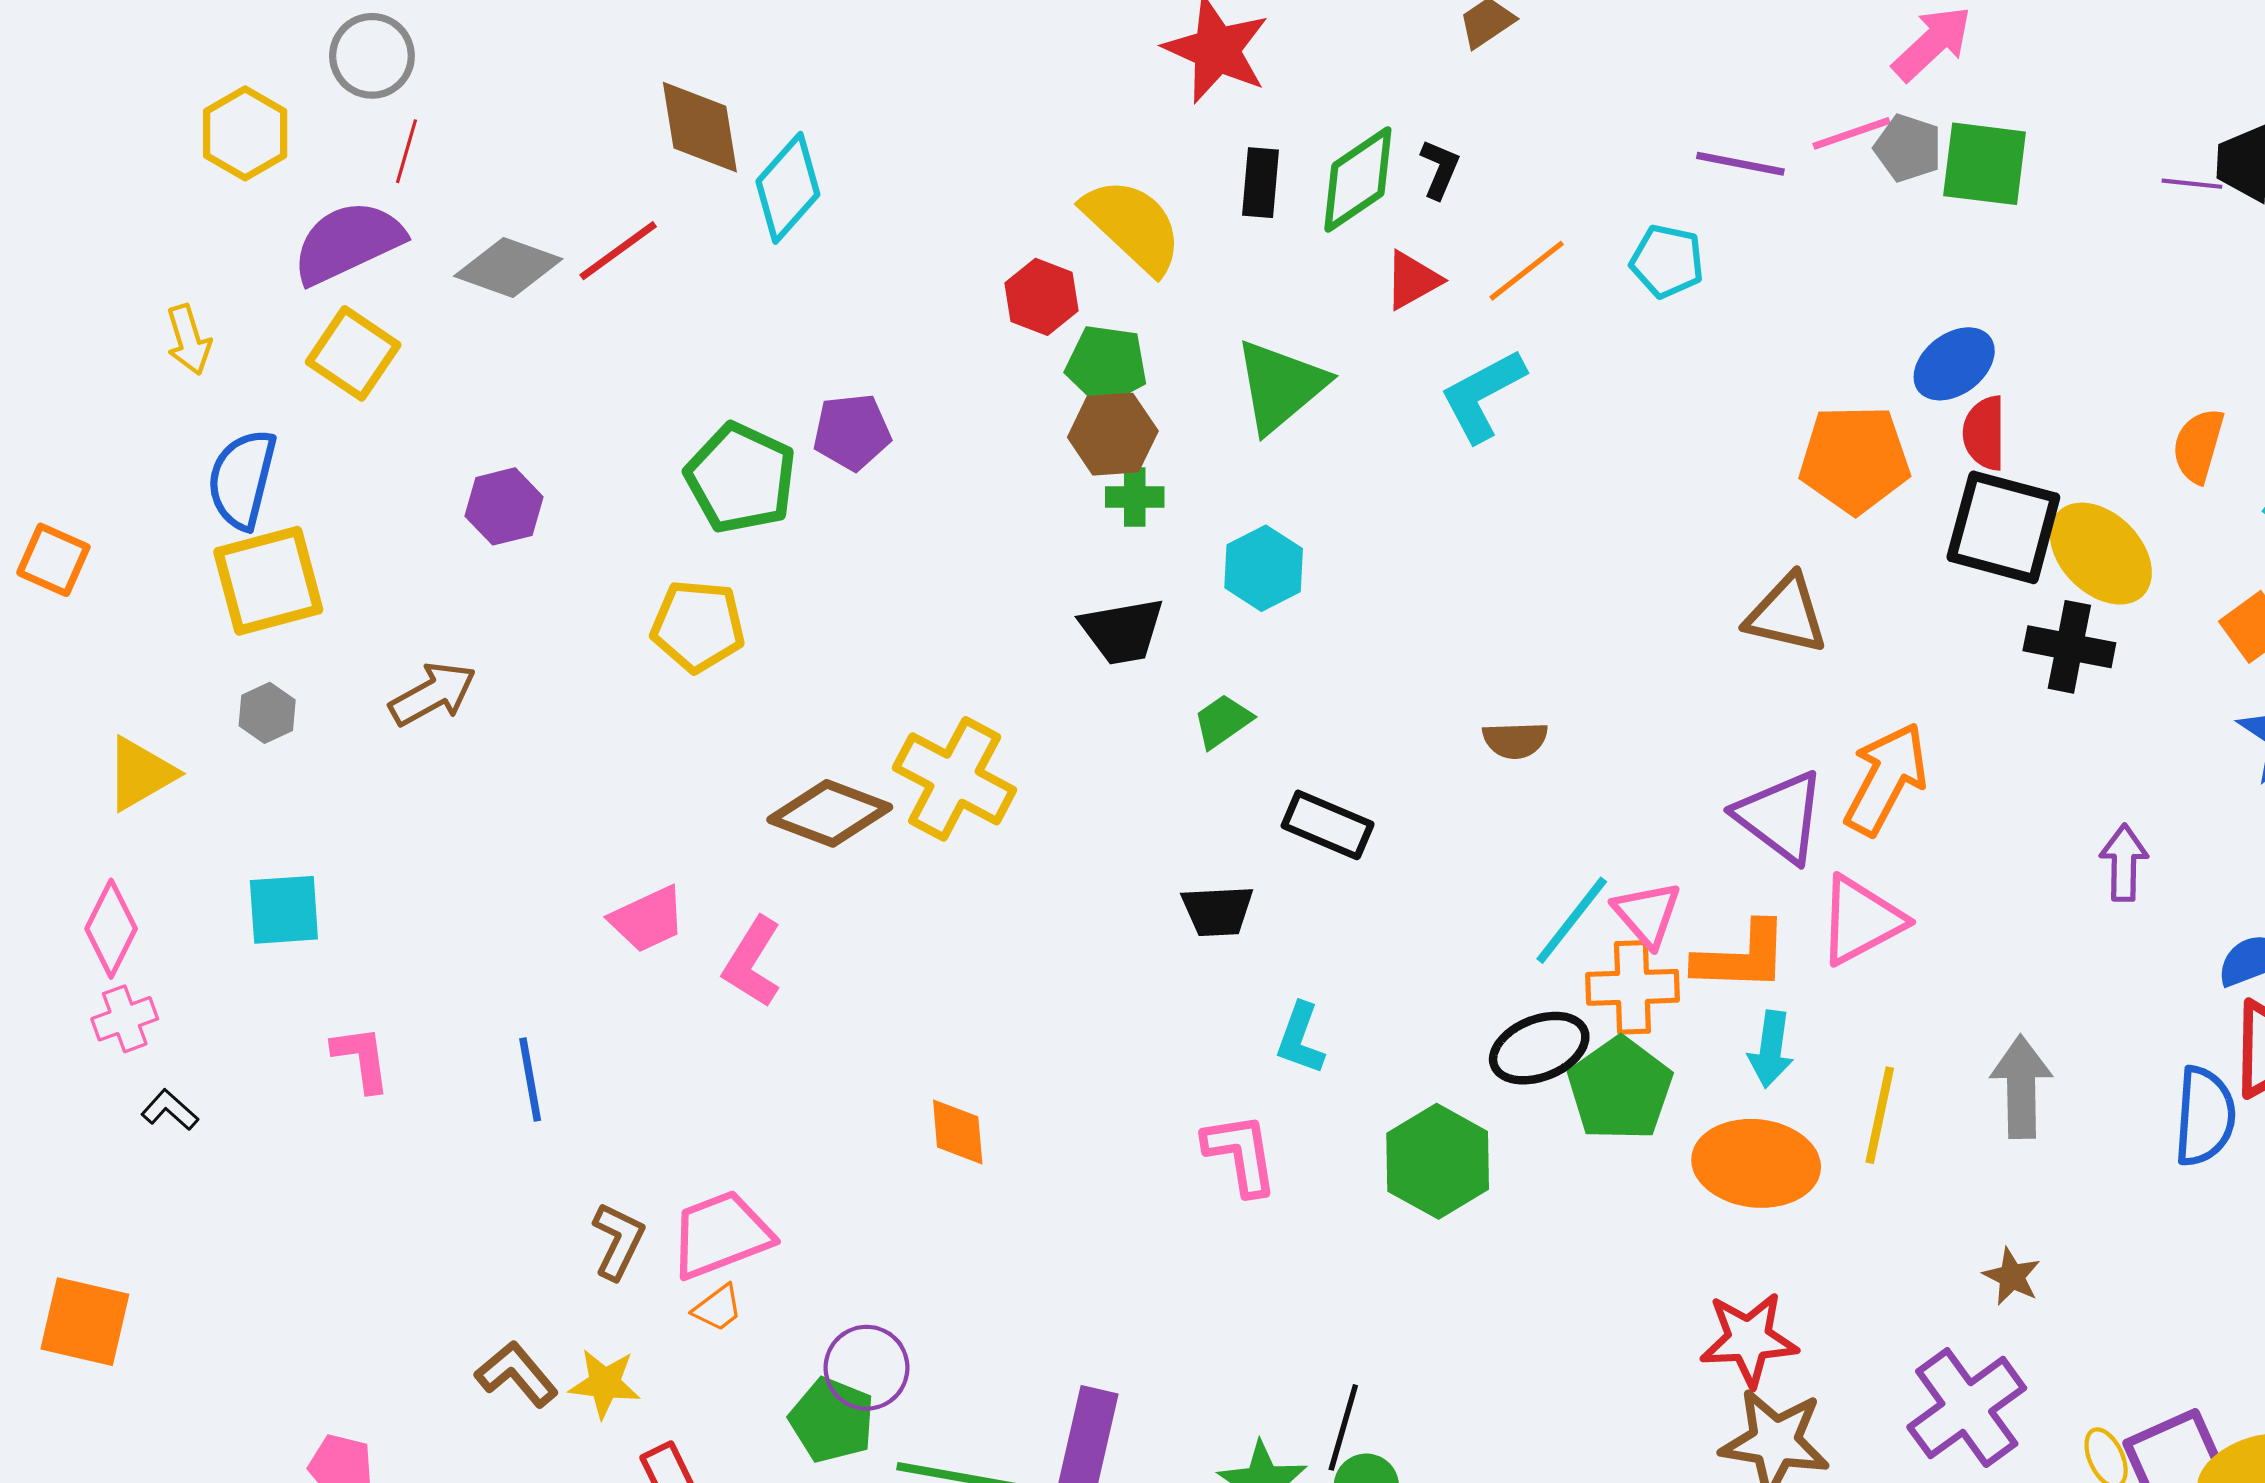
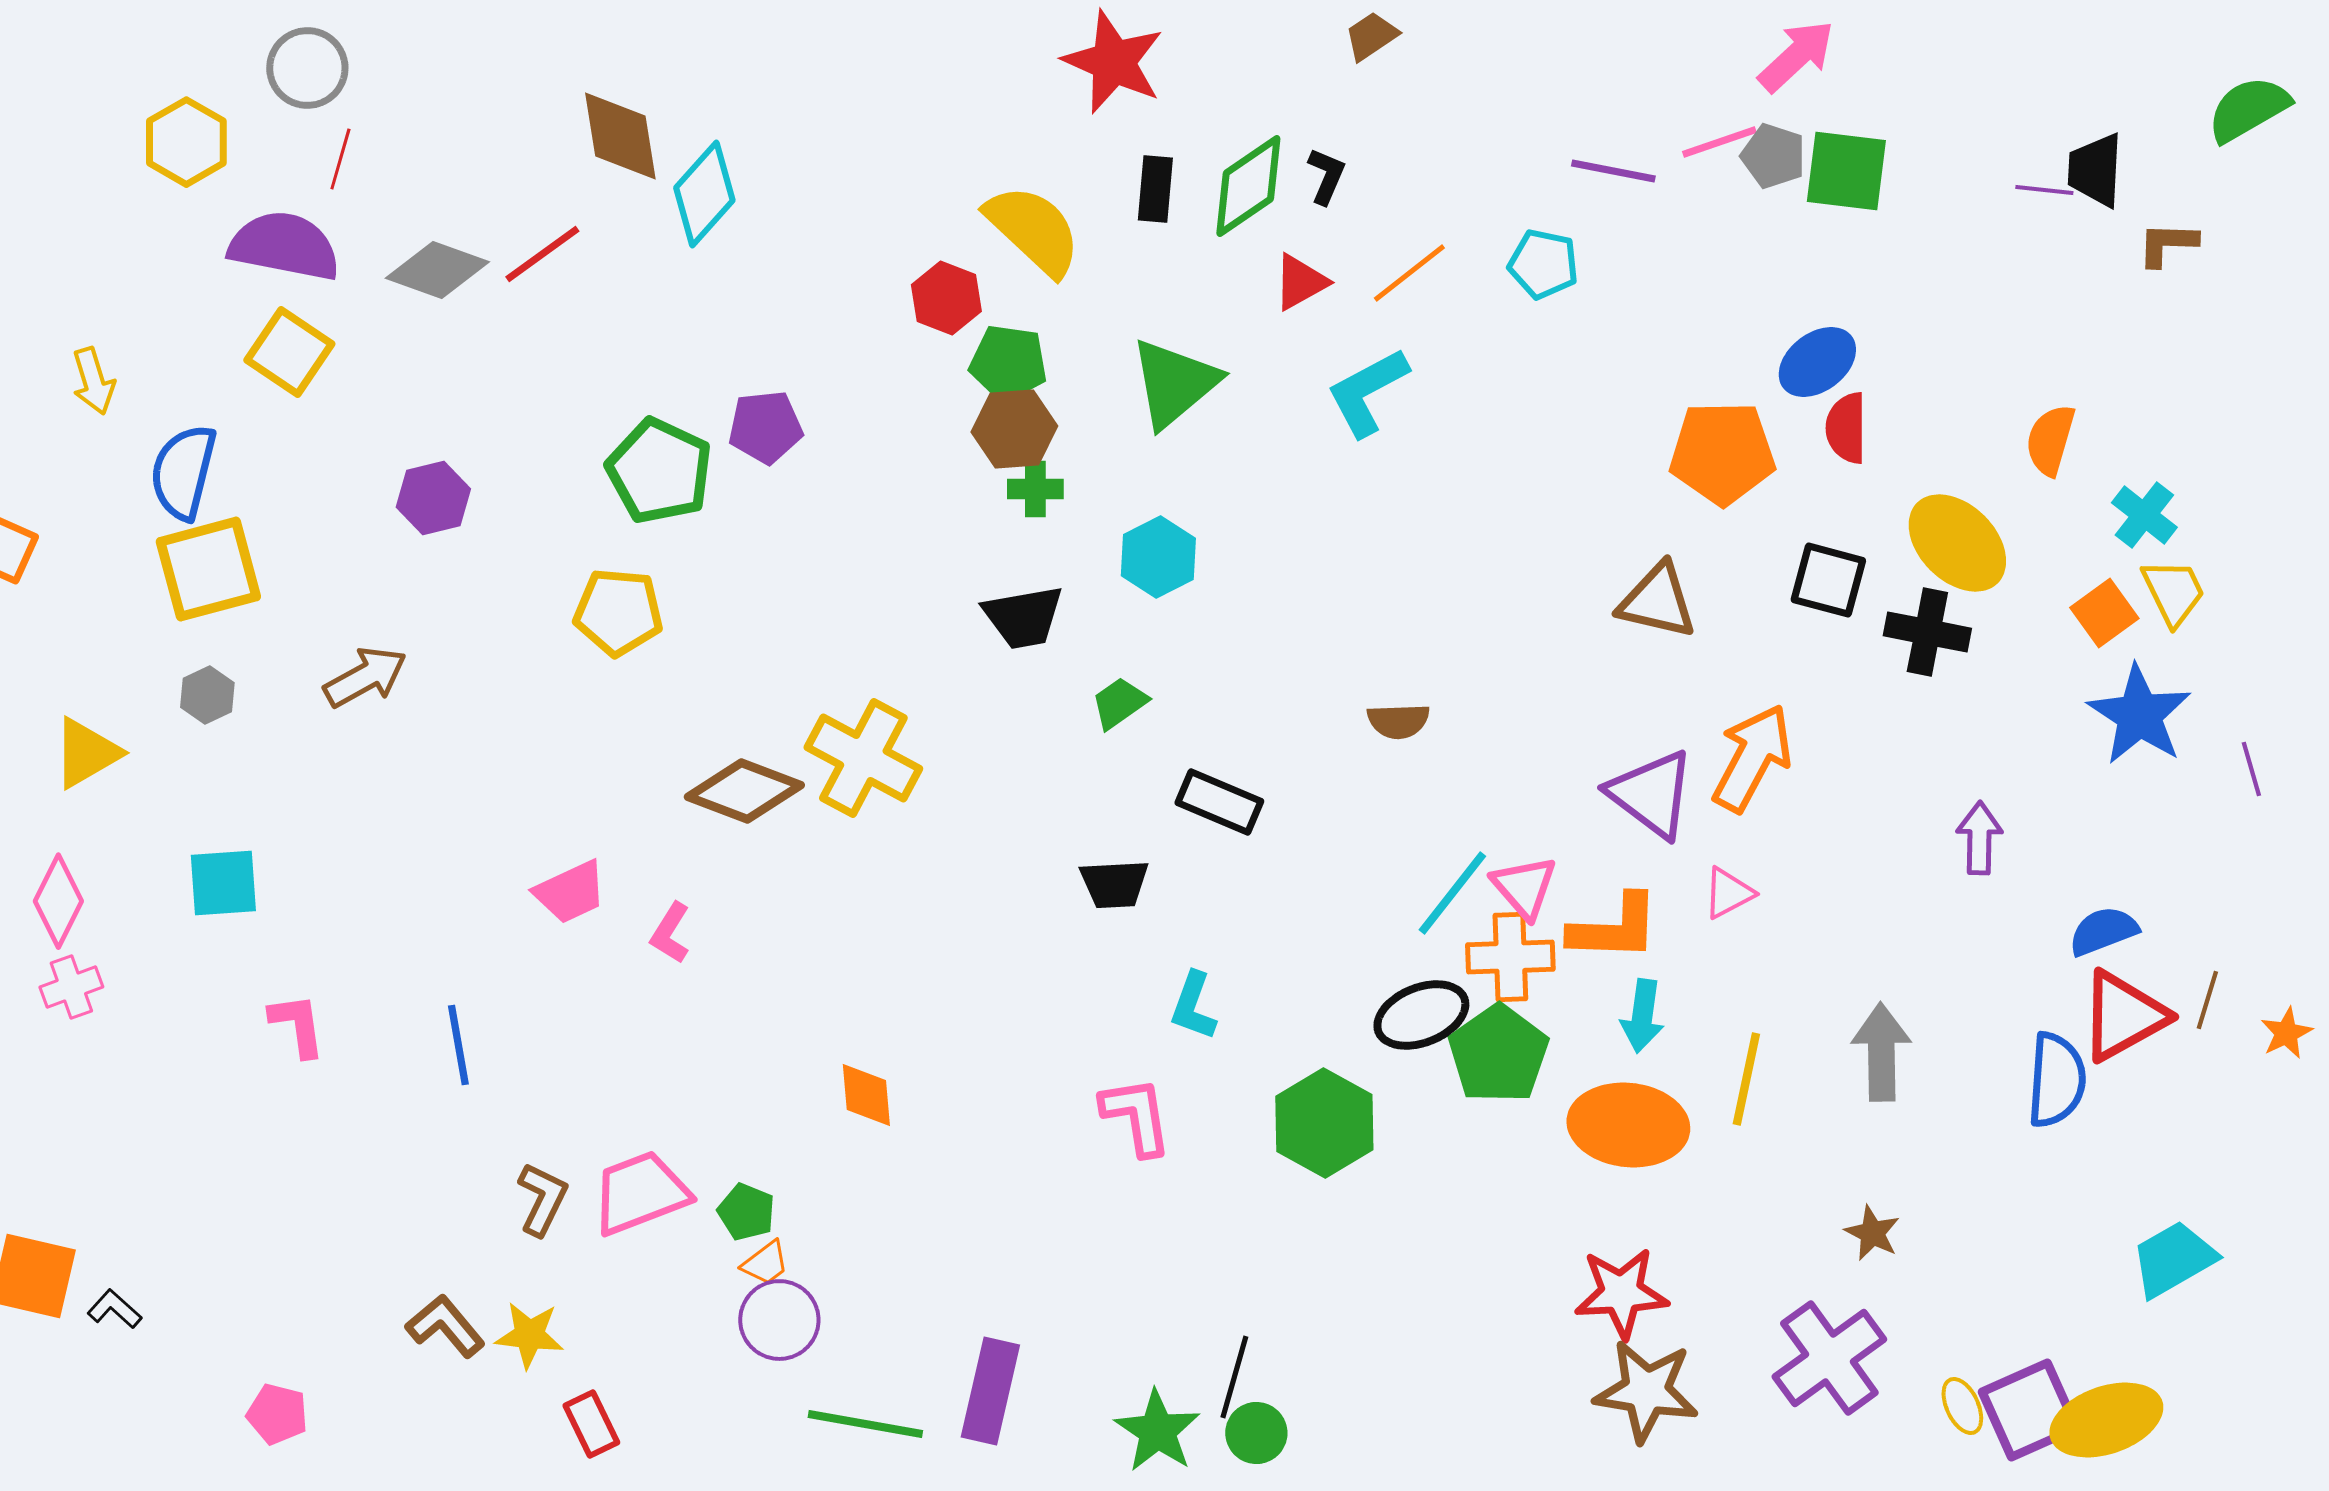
purple semicircle: (348, 242) -> (284, 246), turned 36
yellow arrow: (189, 340) -> (93, 381), moved
black square: (2003, 527) -> (1828, 580), moved, size x0.7
pink triangle: (1861, 920) -> (1728, 893), size x0.6
pink L-shape: (752, 962) -> (670, 933), size x0.7
black L-shape: (170, 1110) -> (114, 1309), moved
orange trapezoid: (718, 1308) -> (765, 1263), moved
green pentagon: (832, 1420) -> (746, 1212), moved, size x0.7

